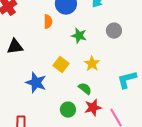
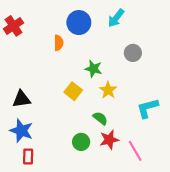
green star: (79, 36) -> (93, 69), moved
black triangle: (15, 47) -> (21, 99), moved
blue star: (36, 83) -> (21, 131), moved

